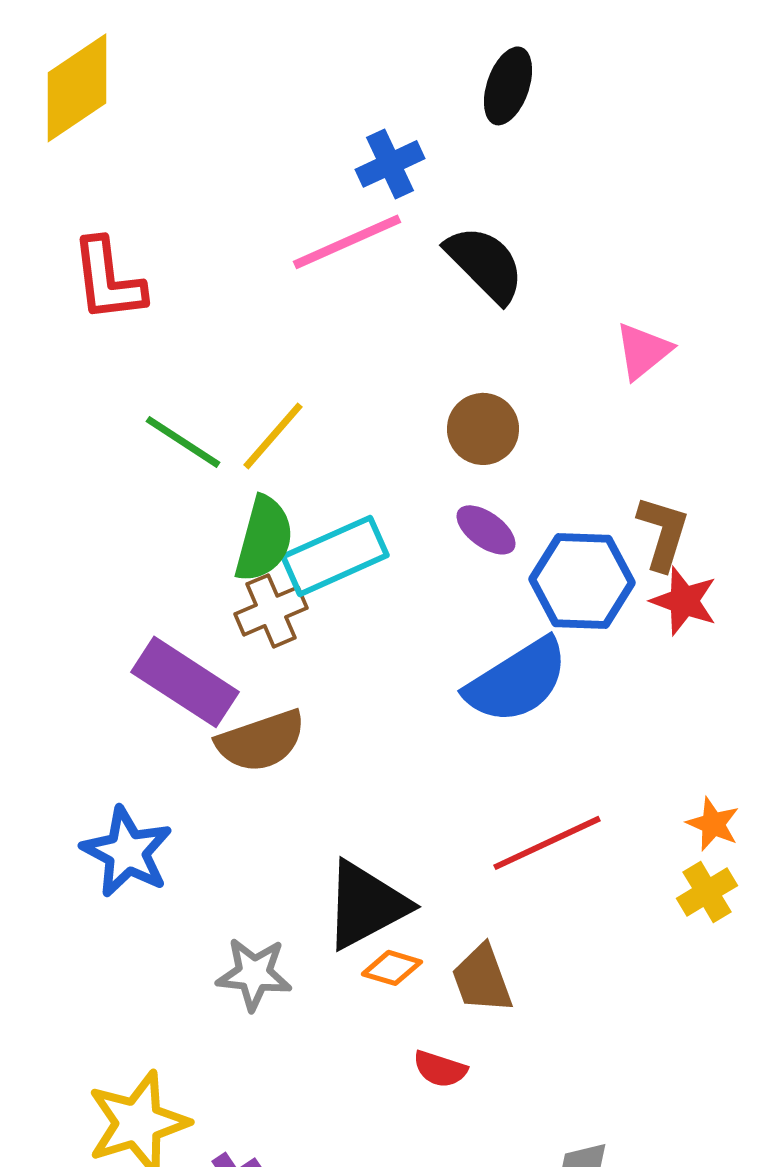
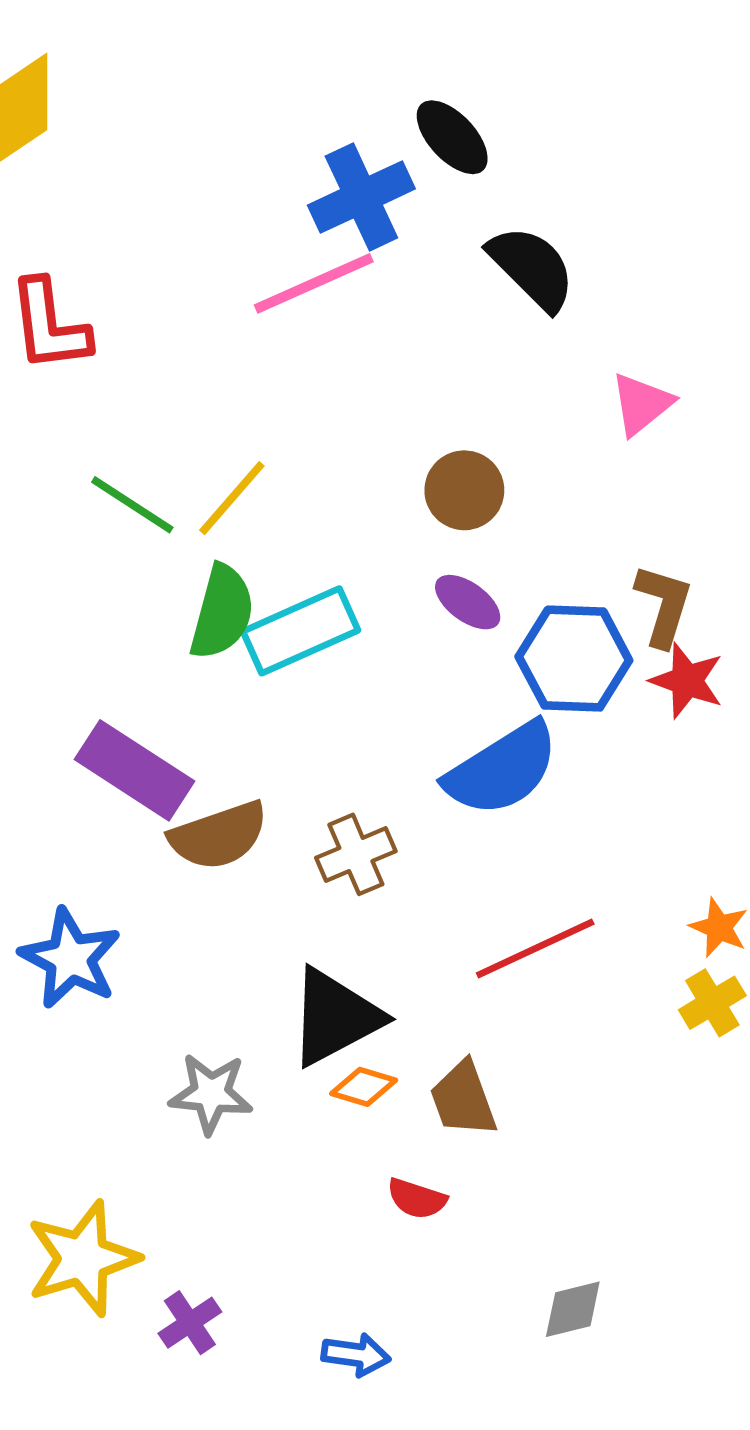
black ellipse: (508, 86) -> (452, 137), moved, turned -62
blue cross: (390, 164) -> (361, 197), size x1.4
black semicircle: (485, 264) -> (532, 268), moved
brown cross: (271, 611) -> (356, 854), moved

